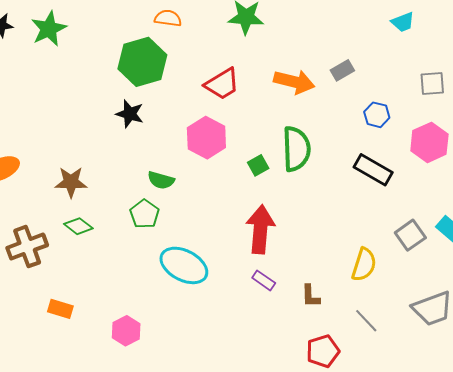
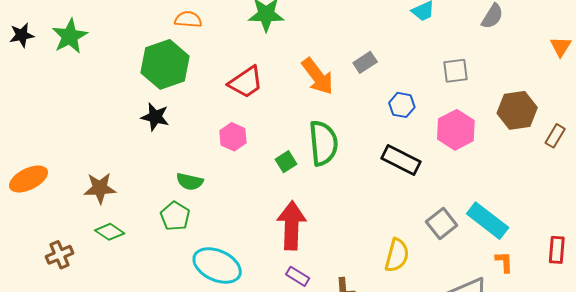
orange arrow: (294, 82) -> (318, 76), turned 42
pink hexagon: (206, 138) -> (233, 137), size x0.7
brown cross: (27, 247) -> (60, 255), size x0.7

